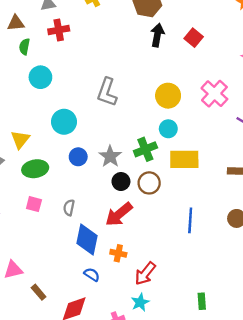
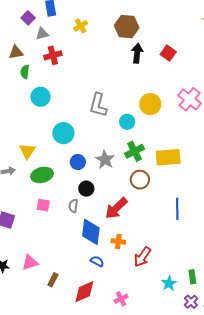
cyan circle: (168, 129) -> (127, 122), moved
black circle: (121, 182) -> (86, 189), moved
brown rectangle: (39, 292) -> (53, 280), turned 72
cyan star: (140, 302) -> (169, 283), moved

